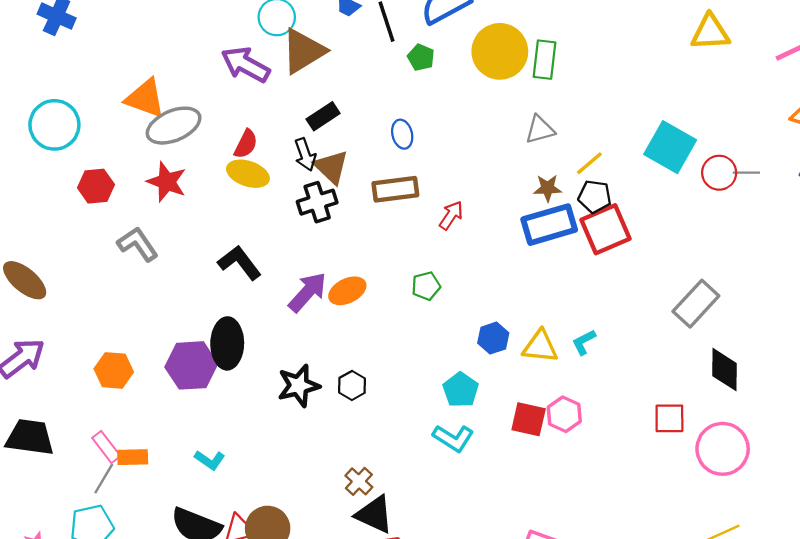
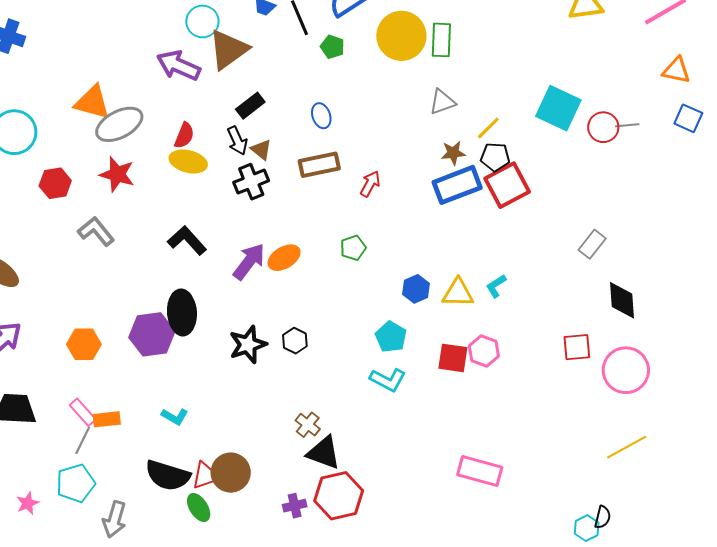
brown triangle: (331, 167) -> (261, 150), size x0.7
gray rectangle: (696, 304) -> (592, 244), size x0.7

